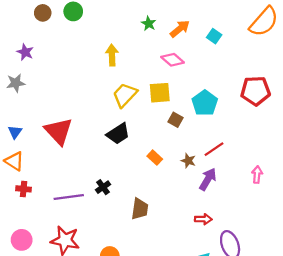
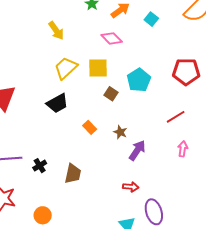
yellow arrow: (112, 55) -> (56, 31), turned 144
red line: (214, 149) -> (176, 117), moved
black cross: (103, 187) -> (40, 166), moved

